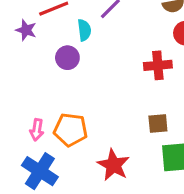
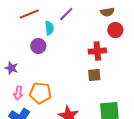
purple star: (26, 30) -> (11, 68), moved
brown square: (158, 124) -> (94, 75), moved

